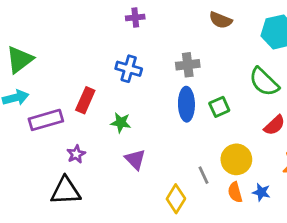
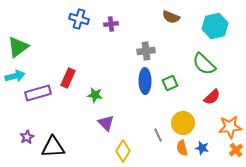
purple cross: (135, 17) -> (111, 24), moved
blue cross: (129, 69) -> (79, 19), moved
purple star: (76, 154) -> (27, 137), moved
yellow diamond: (176, 199) -> (123, 151), moved

